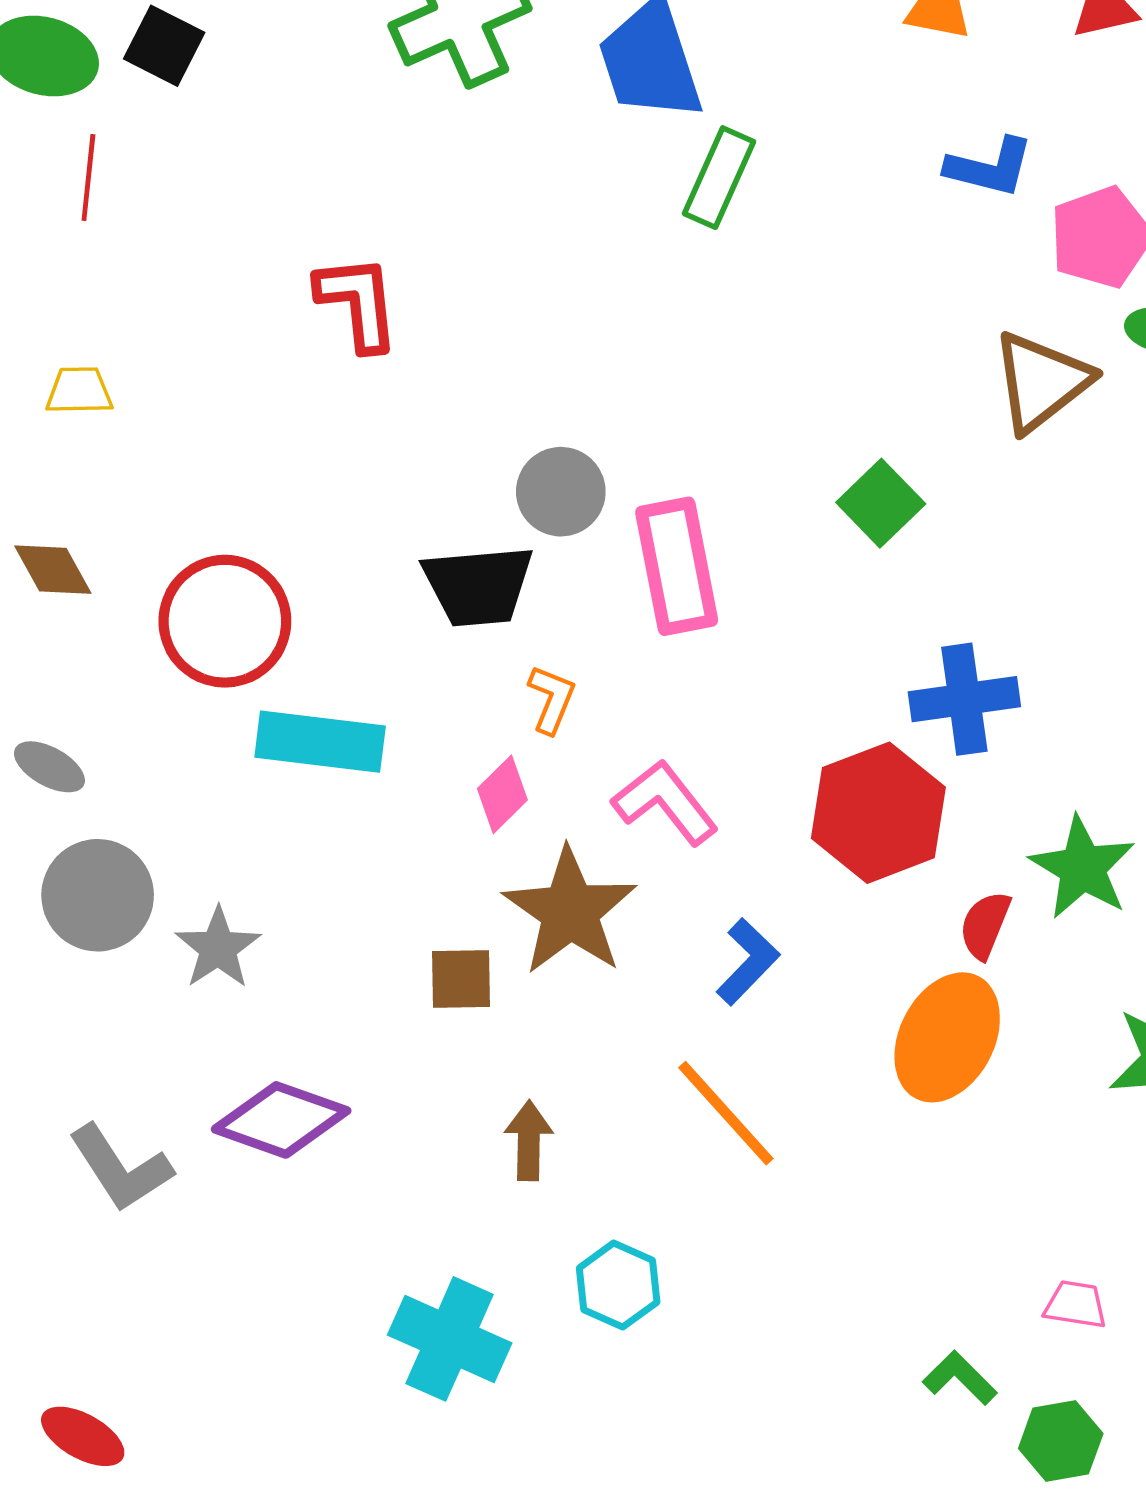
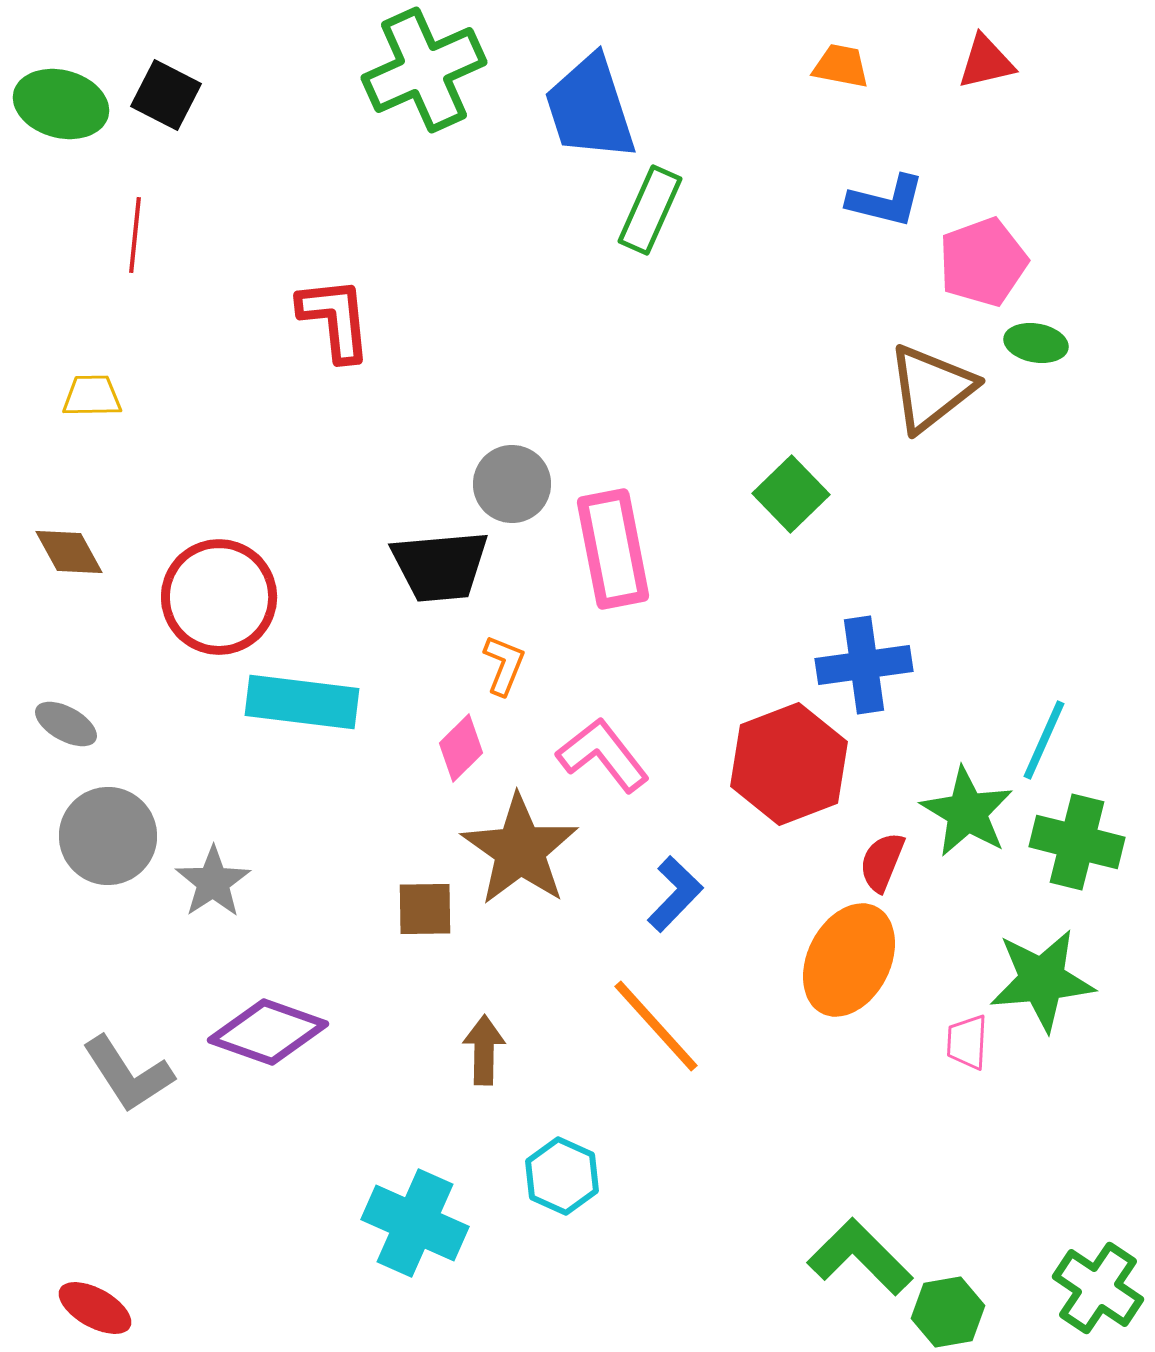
red line: (88, 178) -> (135, 235), moved
pink trapezoid: (1076, 1305) -> (967, 1042), moved, turned -96
green L-shape: (960, 1378) -> (860, 1257), size x1.6

